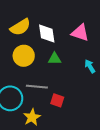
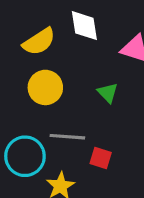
white diamond: (47, 33) -> (84, 26), moved
green triangle: (55, 59) -> (108, 93), moved, turned 48

